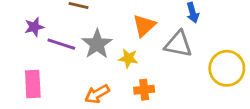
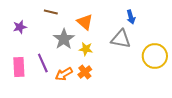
orange triangle: (144, 26) -> (85, 22), moved, turned -36
purple line: (61, 44) -> (43, 63), moved, turned 48
orange cross: (144, 90) -> (85, 72), moved, turned -32

